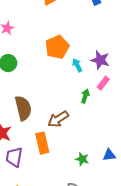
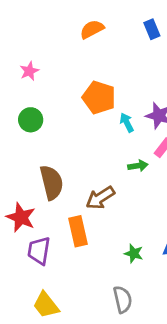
orange pentagon: (57, 47) -> (99, 97), turned -30
green arrow: (85, 96) -> (138, 166), turned 64

